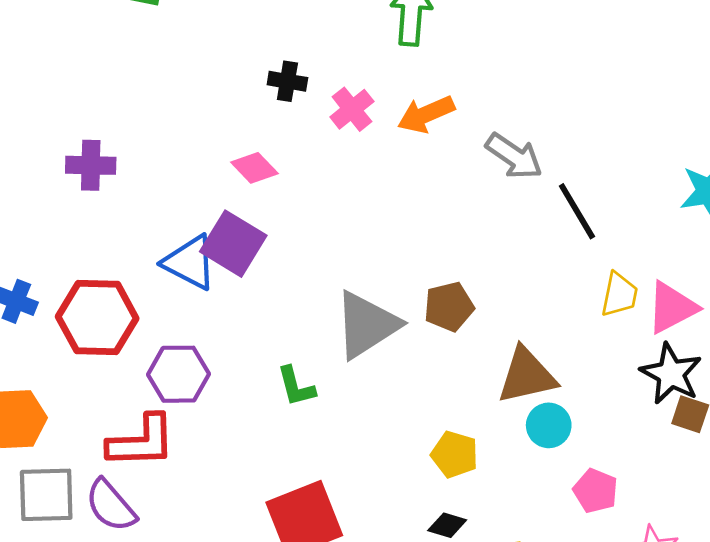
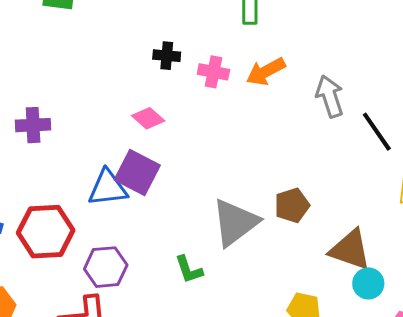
pink cross: (352, 109) -> (213, 72), turned -36
gray arrow: (514, 156) -> (330, 96), turned -138
blue triangle: (190, 262) -> (108, 188), turned -30
brown triangle: (527, 376) -> (350, 250), turned 36

